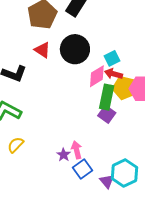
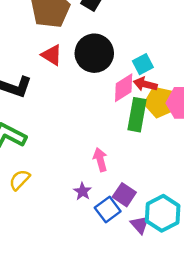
purple square: (107, 114) -> (124, 195), moved
pink arrow: (77, 150) -> (100, 160), moved

